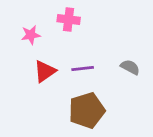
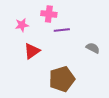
purple line: (83, 68) -> (62, 30), moved

